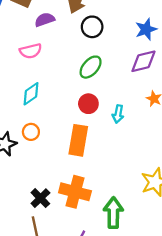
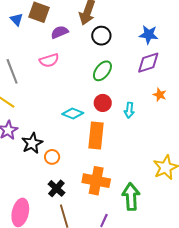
blue star: (146, 29) -> (149, 35), turned 30
cyan diamond: (31, 94) -> (73, 114), moved, turned 60
orange circle: (31, 132) -> (52, 157), moved
black cross: (40, 198) -> (56, 188), moved

